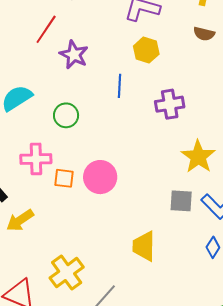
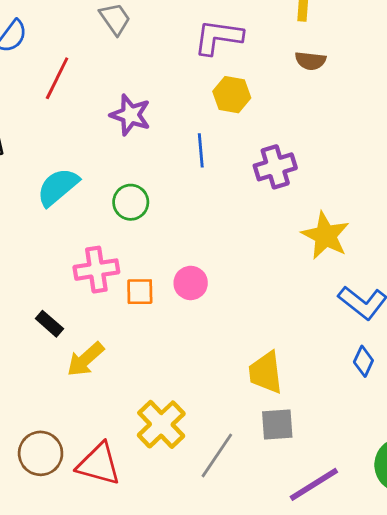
red line: (46, 29) -> (57, 78), moved
pink circle: (100, 177) -> (191, 283), size x0.7
gray square: (181, 201) -> (277, 424), moved

